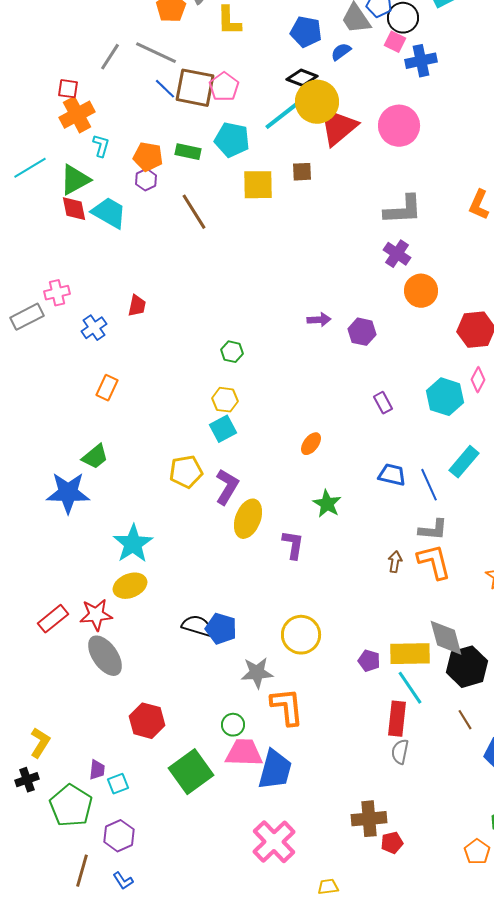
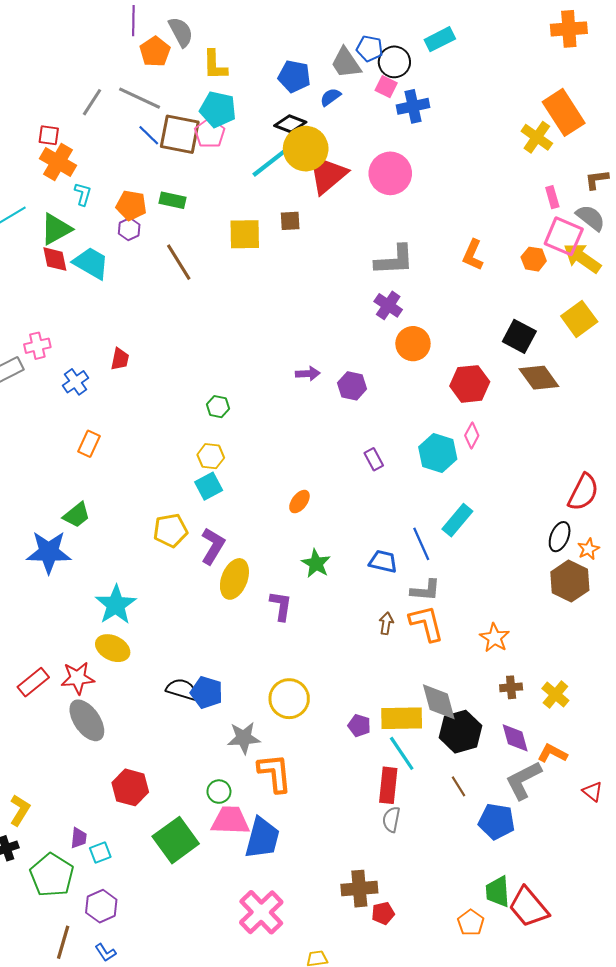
orange cross: (77, 115) -> (58, 162), turned -32
cyan pentagon: (232, 140) -> (218, 109), moved
blue trapezoid: (392, 475) -> (383, 561), moved
yellow ellipse: (130, 586) -> (113, 648), turned 48

